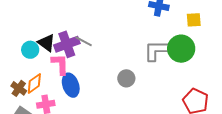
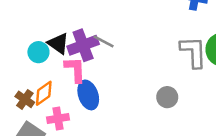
gray L-shape: (157, 50) -> (193, 52), turned 88
gray circle: (126, 78) -> (167, 97), moved

